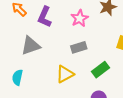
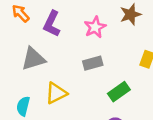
yellow triangle: (65, 74) -> (56, 93), moved
cyan semicircle: (17, 77) -> (23, 106), moved

